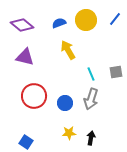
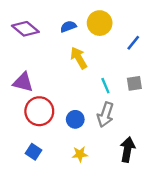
blue line: (115, 19) -> (133, 43), moved
purple triangle: (25, 57) -> (23, 82), moved
black arrow: (91, 138) -> (127, 149), moved, size x1.5
blue square: (26, 142) -> (33, 152), moved

